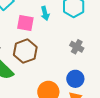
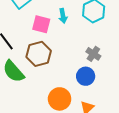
blue circle: (75, 79) -> (86, 76), moved

